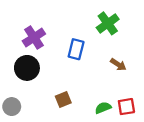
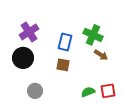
green cross: (108, 23) -> (93, 35), moved, turned -30
brown square: (63, 100) -> (63, 65), moved, turned 32
gray circle: (12, 107) -> (35, 91), moved

